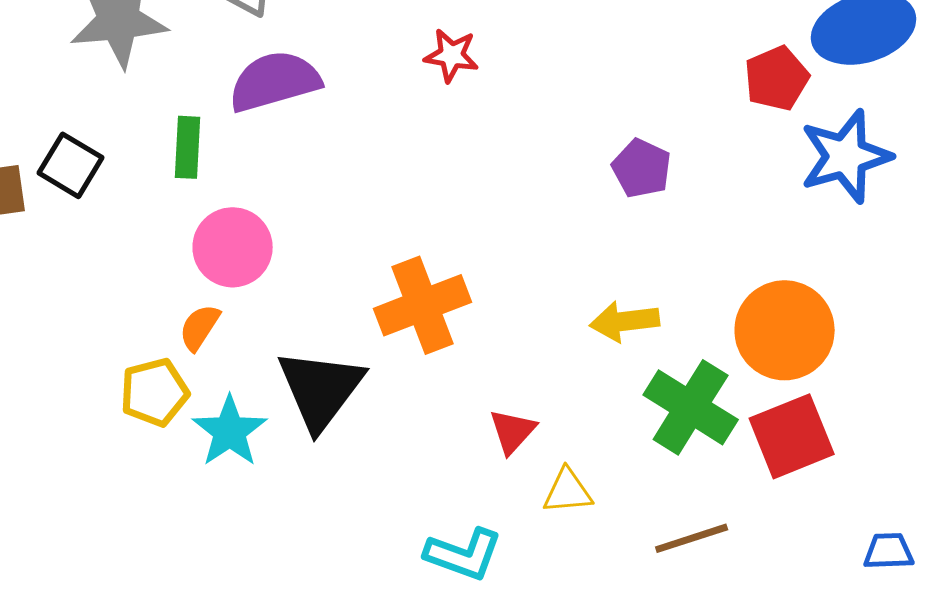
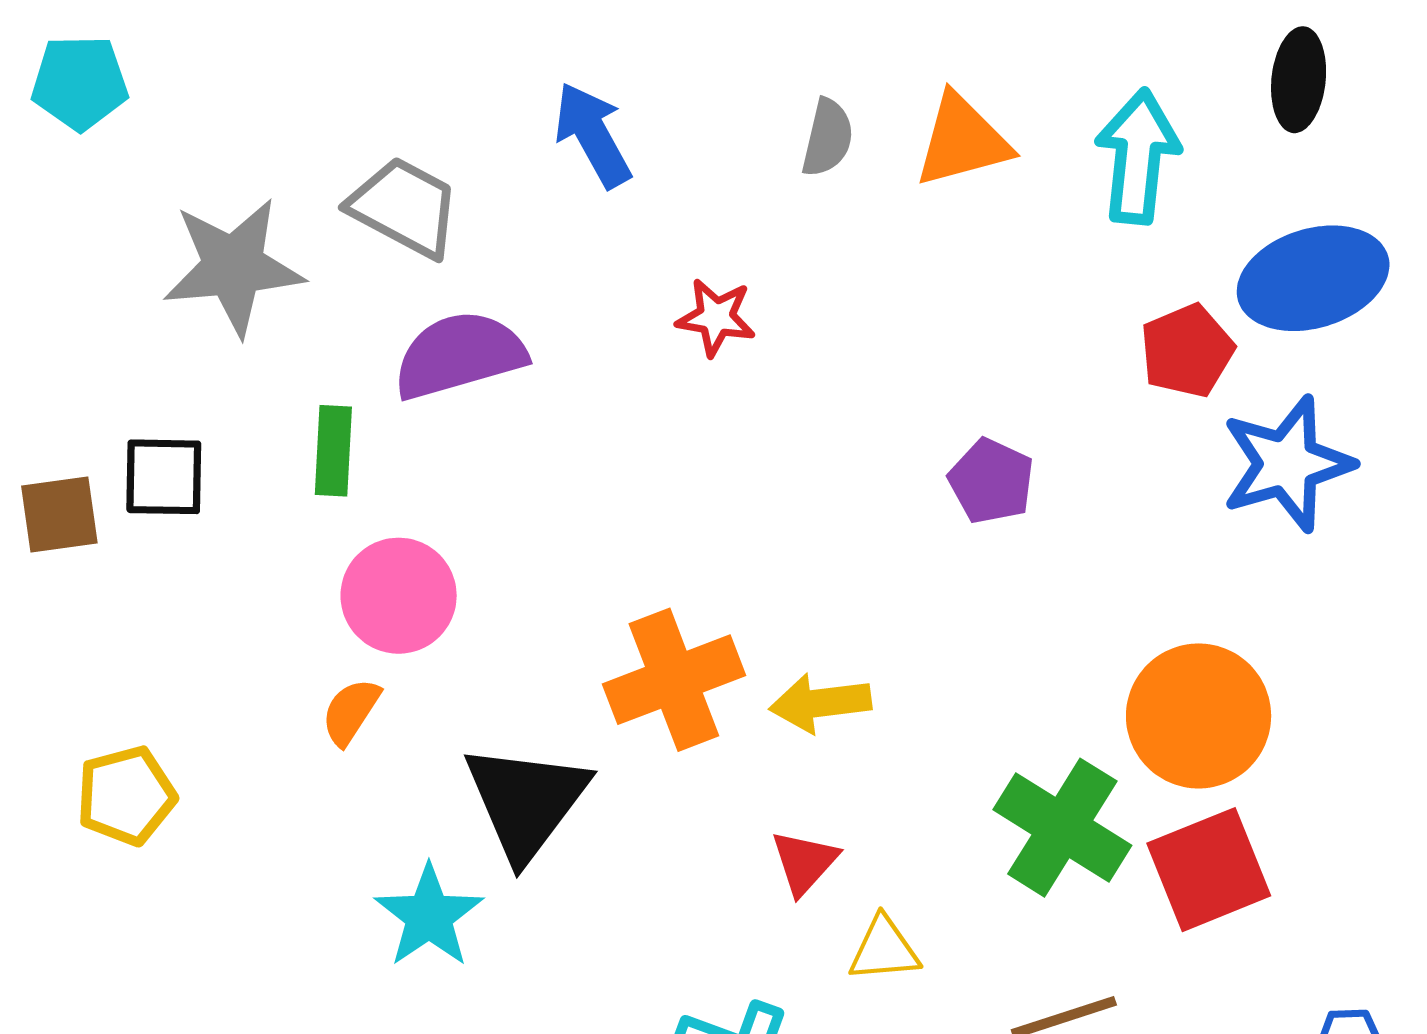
black square: (71, 165) -> (164, 477), turned -30
yellow arrow: (625, 321) -> (820, 703), moved
yellow pentagon: (155, 392) -> (126, 796), moved
cyan star: (230, 431) -> (429, 916), moved

